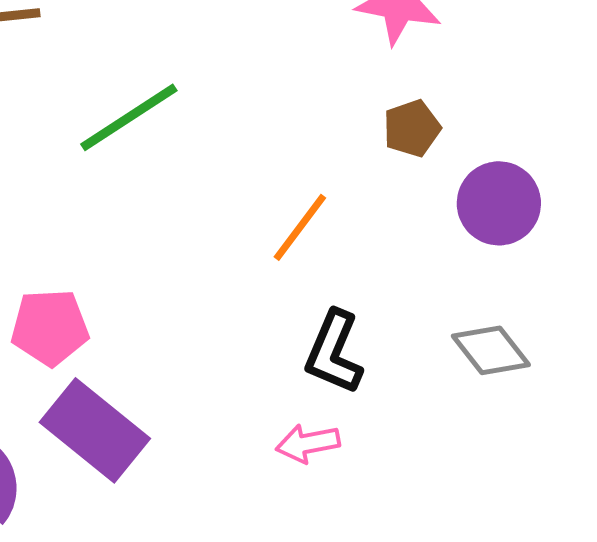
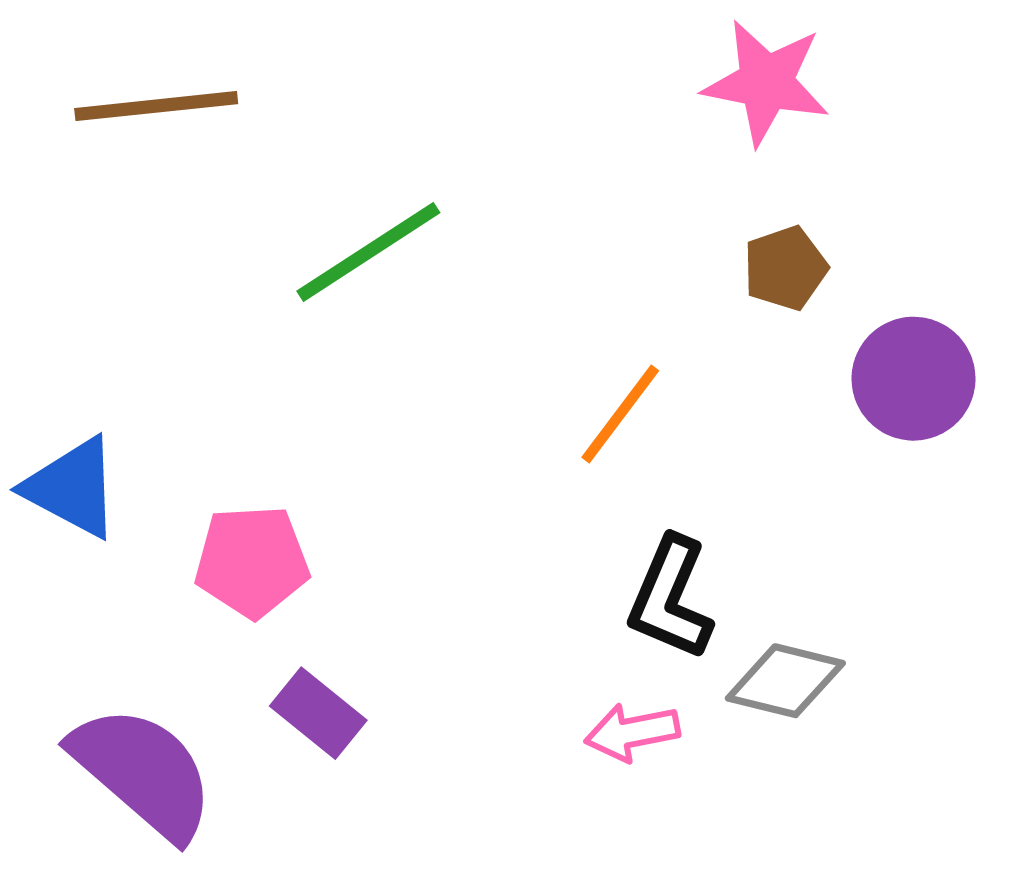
gray diamond: (491, 350) -> (785, 681), moved, turned -38
purple rectangle: (95, 430) -> (318, 713), size x0.6

